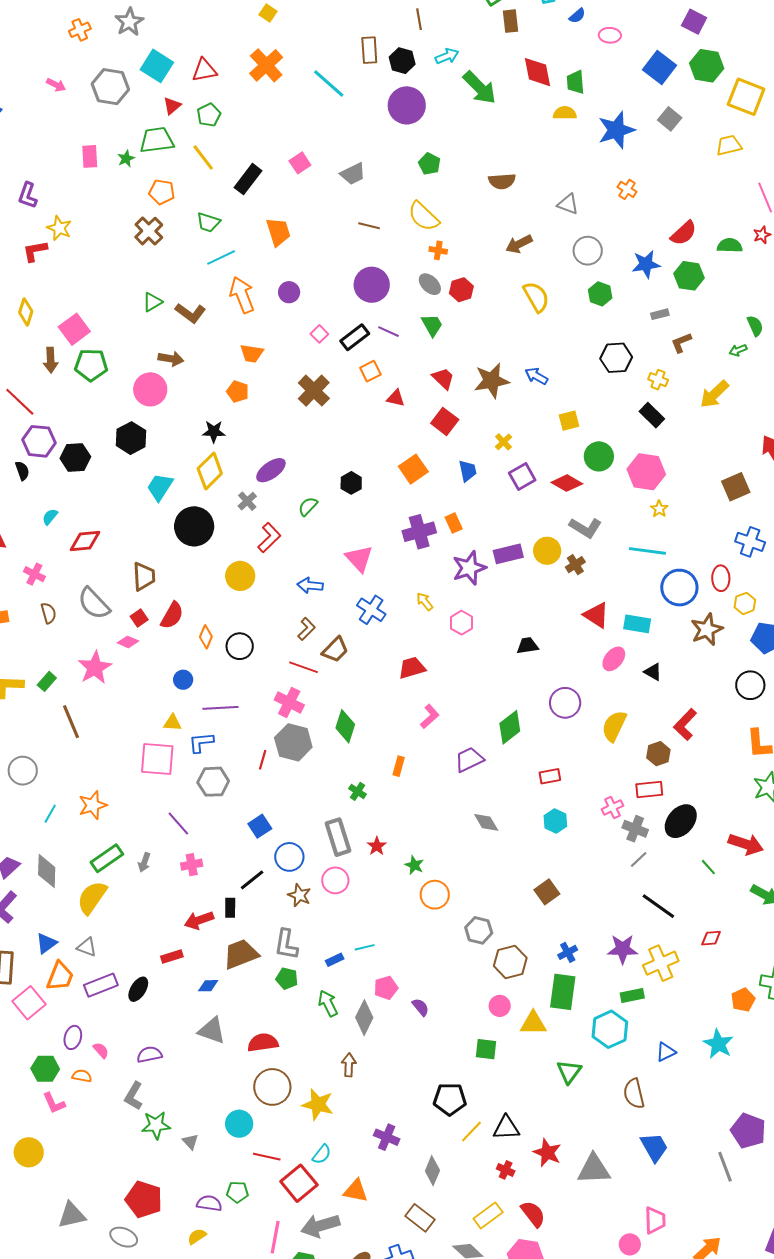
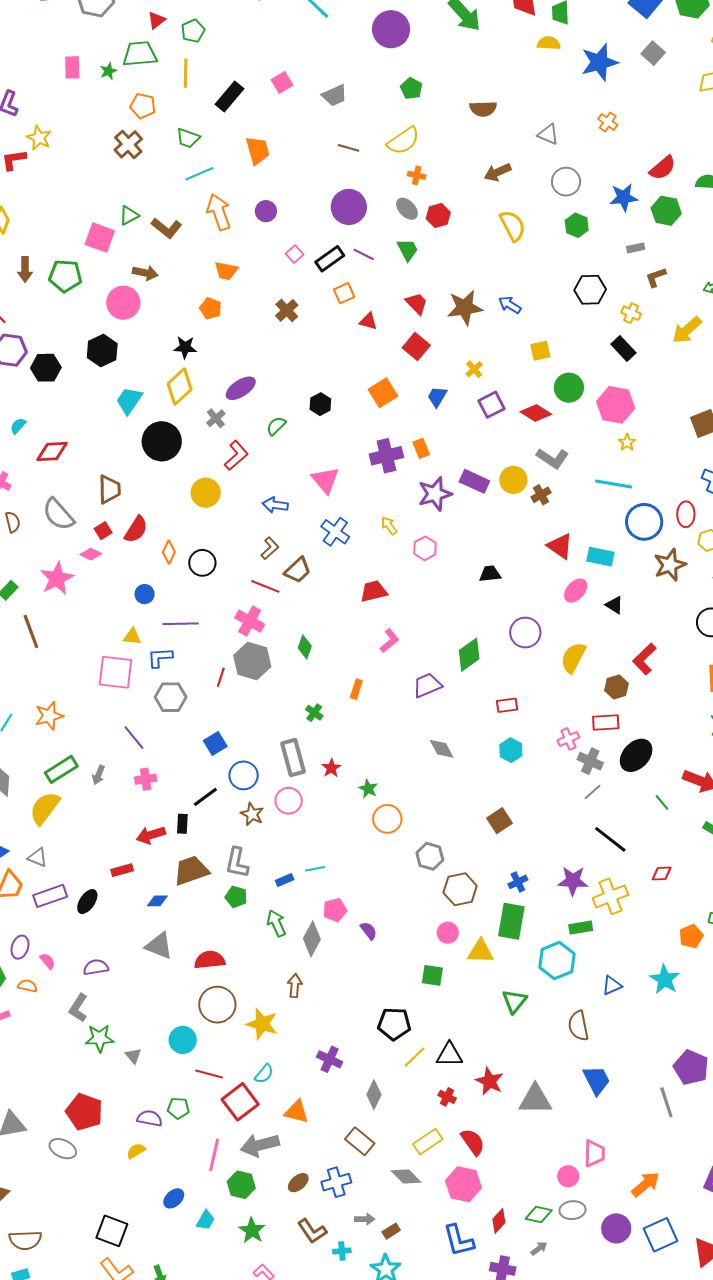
yellow line: (203, 158) -> (186, 73), turned 36
yellow semicircle: (424, 216) -> (403, 141), turned -80
pink square: (74, 329) -> (100, 238), moved, turned -36
brown cross: (314, 391) -> (287, 310), size x0.7
blue trapezoid: (468, 471) -> (437, 397), turned -140
purple rectangle: (508, 554) -> (474, 481), turned 36
green diamond: (345, 726) -> (305, 647), size x0.7

